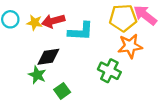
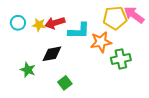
orange star: (130, 46) -> (101, 42), moved
green cross: (109, 71) -> (121, 59), moved, turned -36
green star: (37, 75) -> (28, 70), moved

